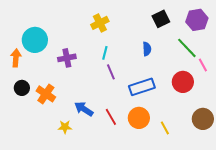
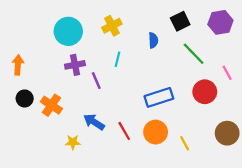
cyan circle: (35, 40) -> (68, 31), moved
green line: (187, 48) -> (194, 54), moved
blue semicircle: (147, 49) -> (153, 40), moved
purple line: (111, 72) -> (96, 81), moved

